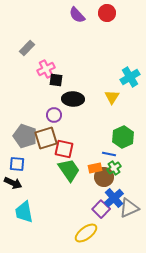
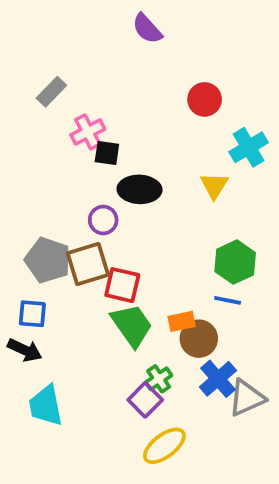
red circle: (107, 13) -> (205, 99), moved
blue line: (109, 154) -> (228, 300), moved
green cross: (114, 168) -> (159, 379), moved
purple square: (101, 209) -> (145, 400), moved

